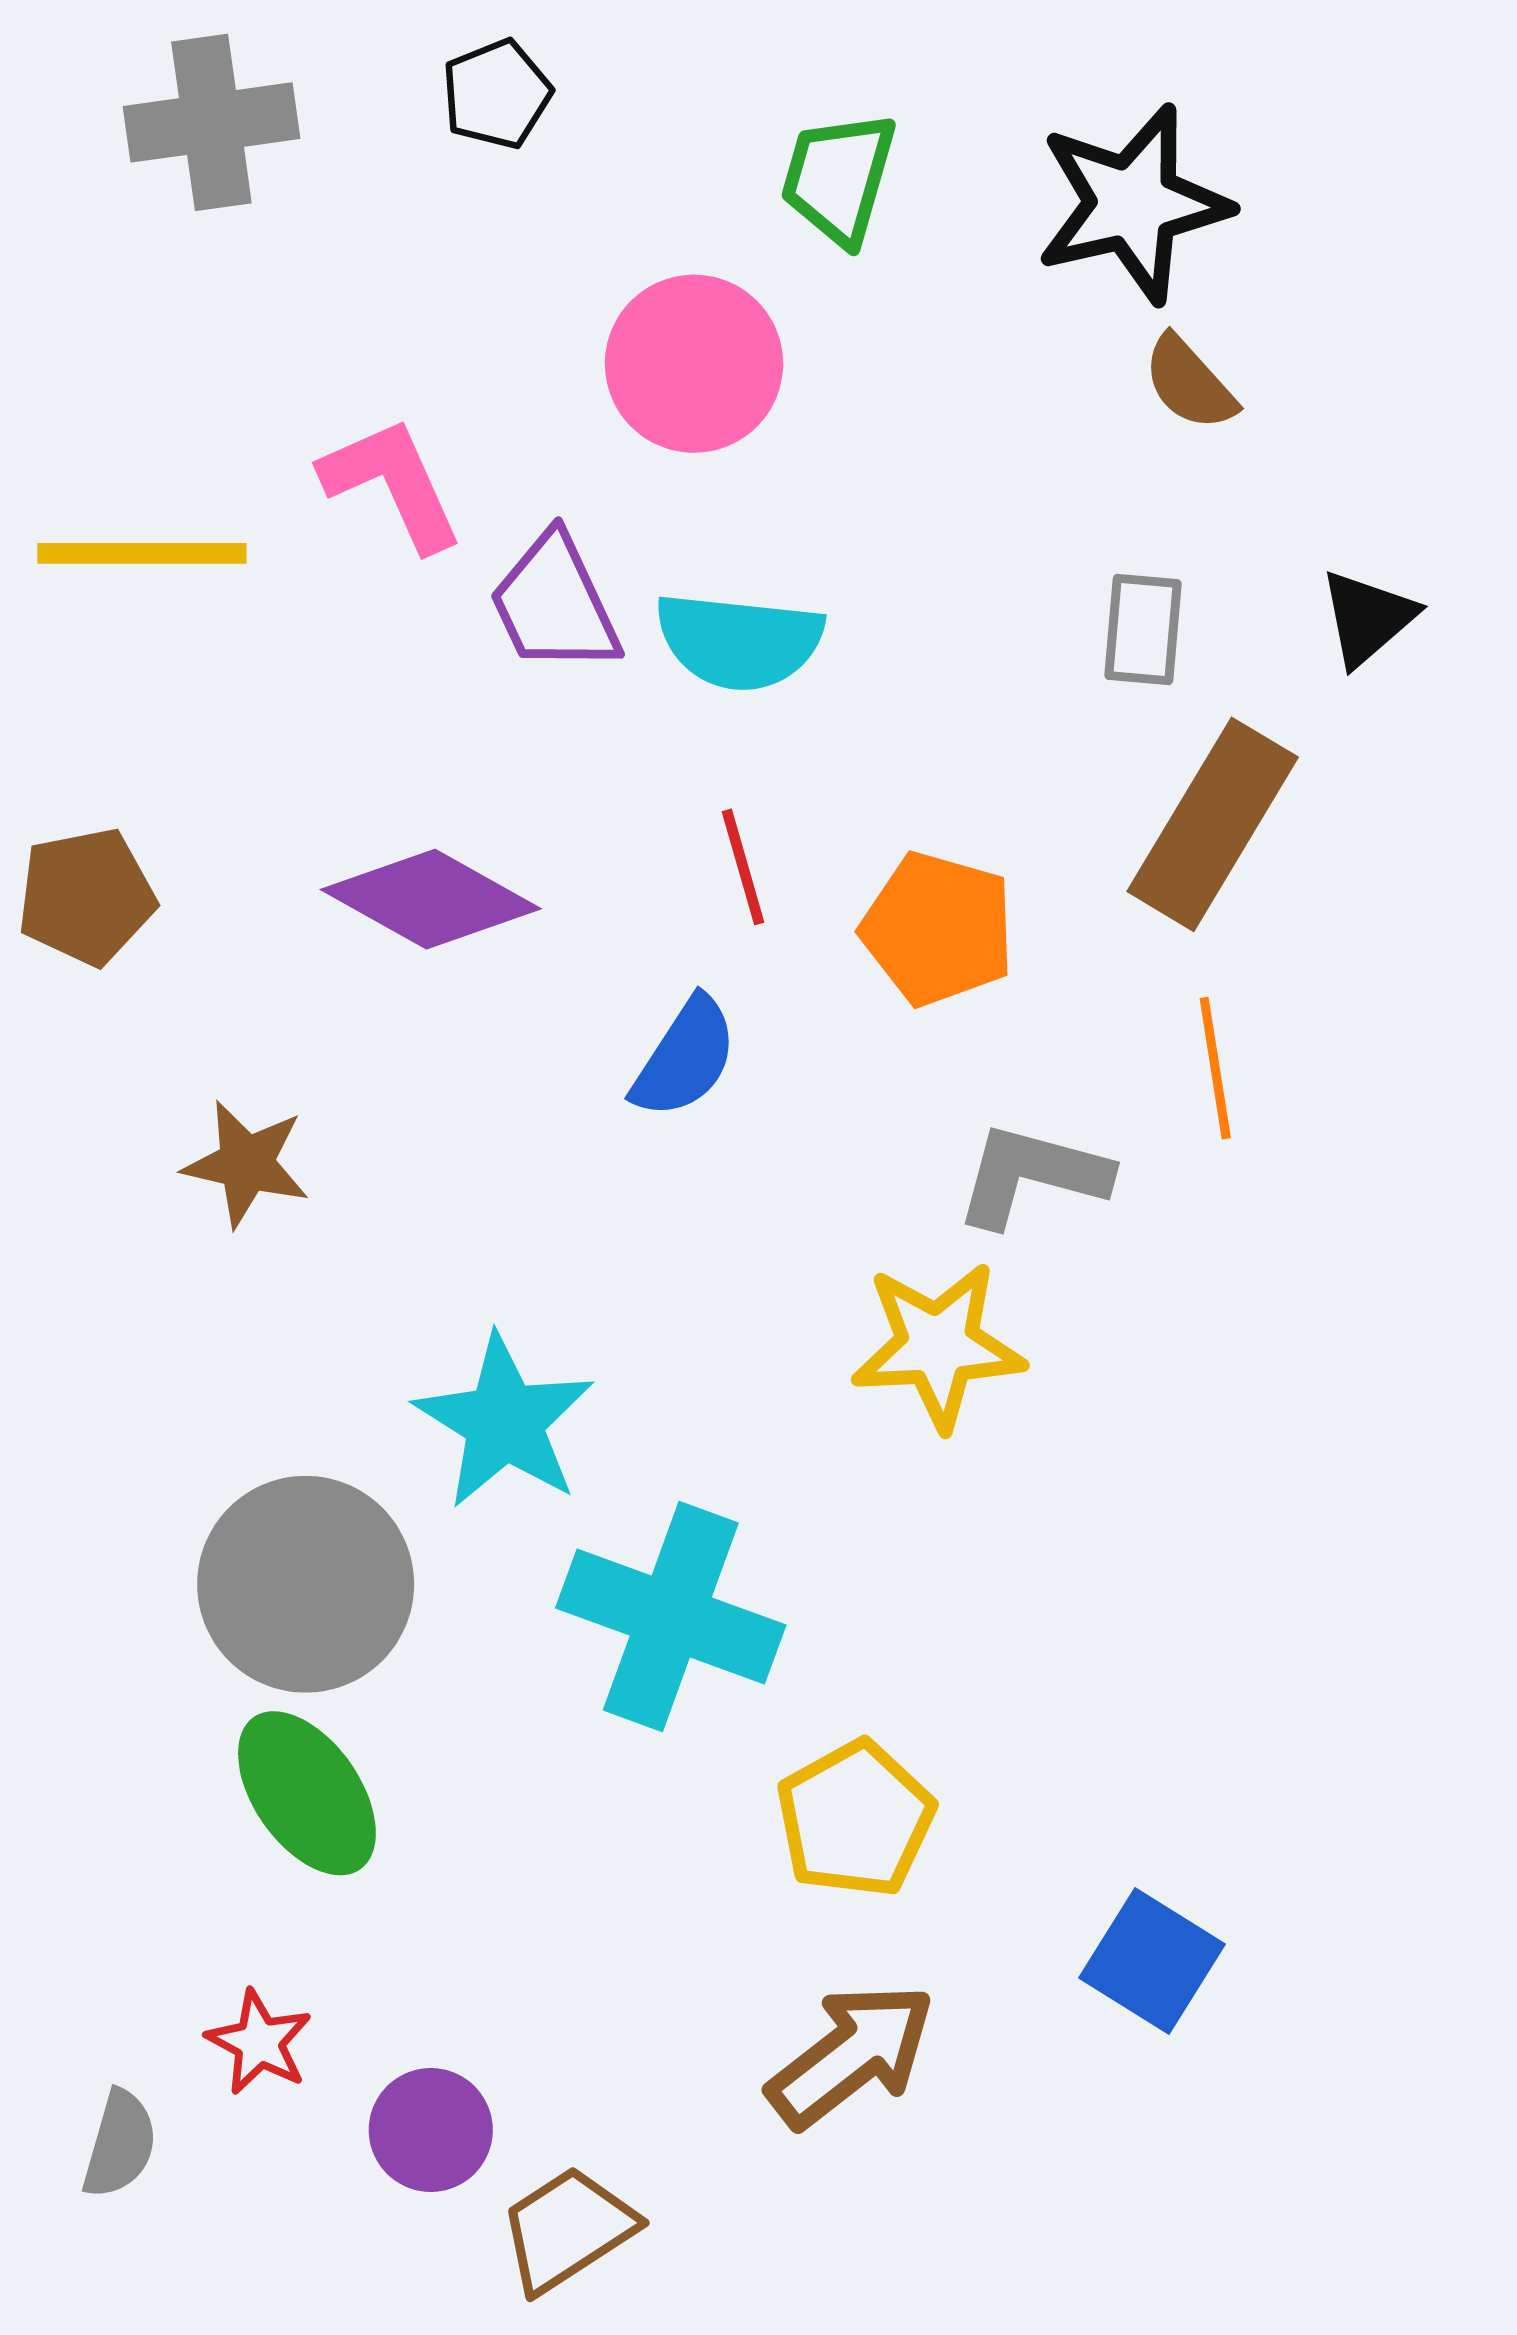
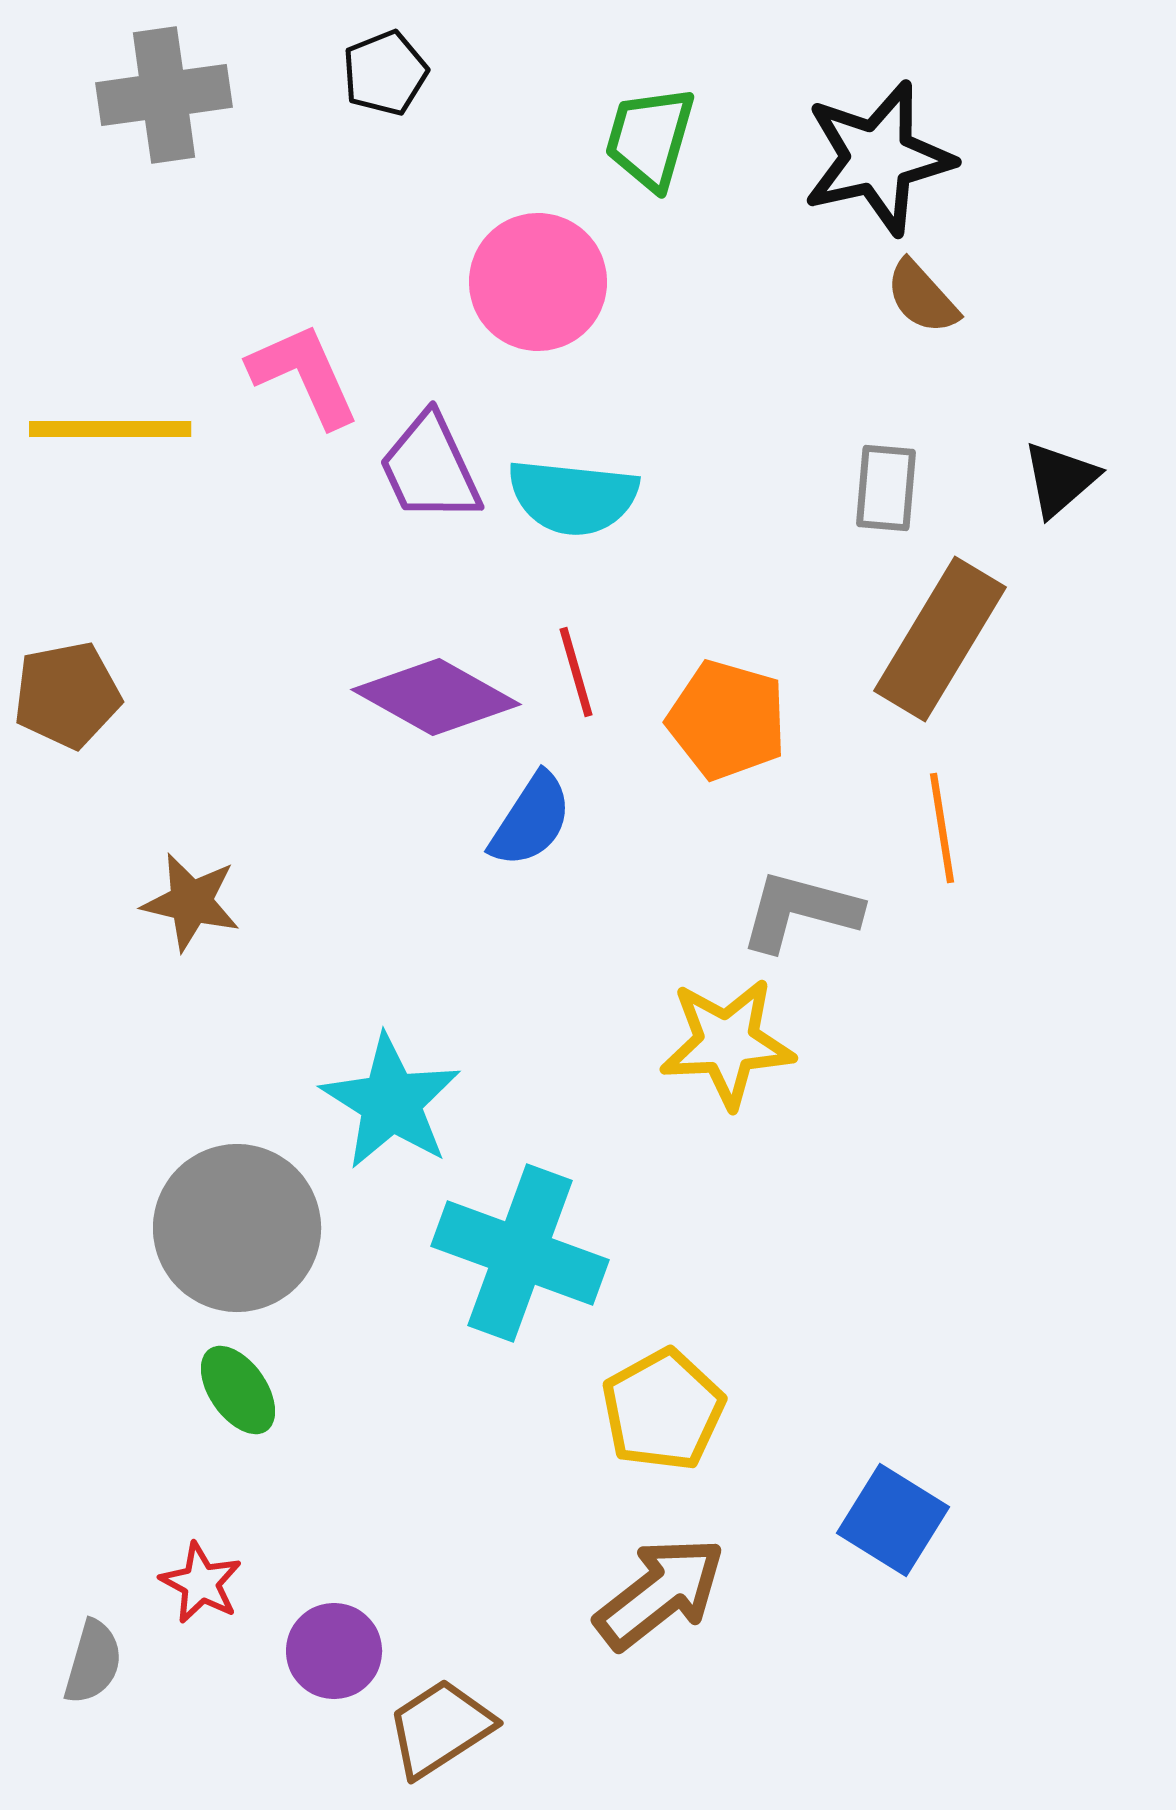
purple diamond: (431, 899) -> (436, 697), moved
green ellipse: (307, 1793) -> (238, 1390), size x0.7

